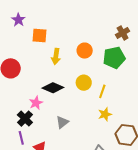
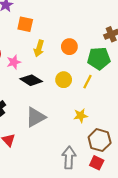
yellow line: (102, 91) -> (88, 82), moved
pink star: (36, 103) -> (14, 62), moved
gray triangle: (62, 122) -> (35, 117), size x1.5

